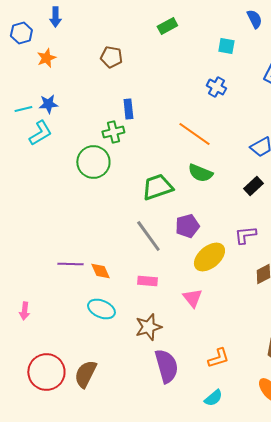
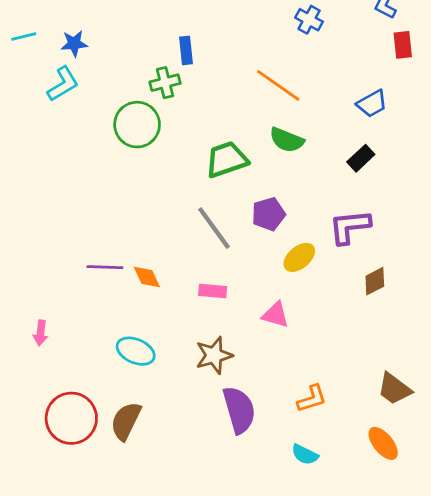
cyan line: (23, 109) -> (24, 36), moved
purple L-shape: (245, 235) -> (350, 227), size x1.4
yellow ellipse: (209, 257) -> (299, 257), size x0.7
pink triangle: (192, 298) -> (275, 315), turned -35
cyan ellipse: (101, 309) -> (136, 351), moved
cyan semicircle: (213, 398) -> (305, 455), turned 66

